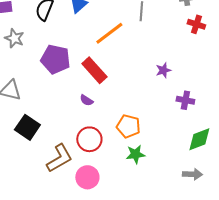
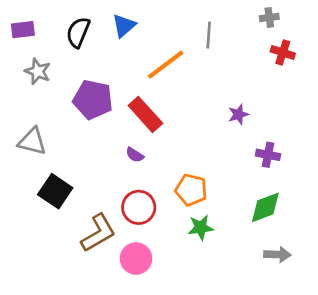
green diamond: (199, 139) -> (265, 207), moved

